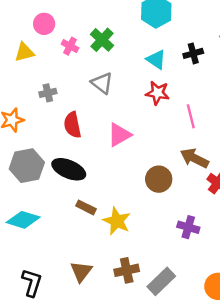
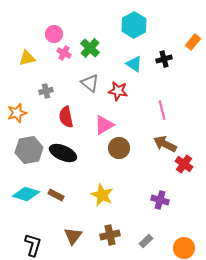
pink circle: (44, 24) -> (54, 34), moved
red star: (157, 93) -> (118, 91), moved
brown circle: (159, 179) -> (119, 148), moved
brown rectangle: (86, 207) -> (56, 195), moved
gray rectangle: (161, 281) -> (146, 241), moved, size x0.6

